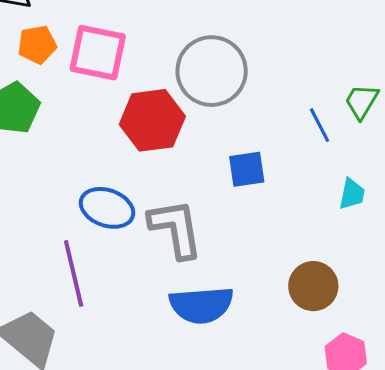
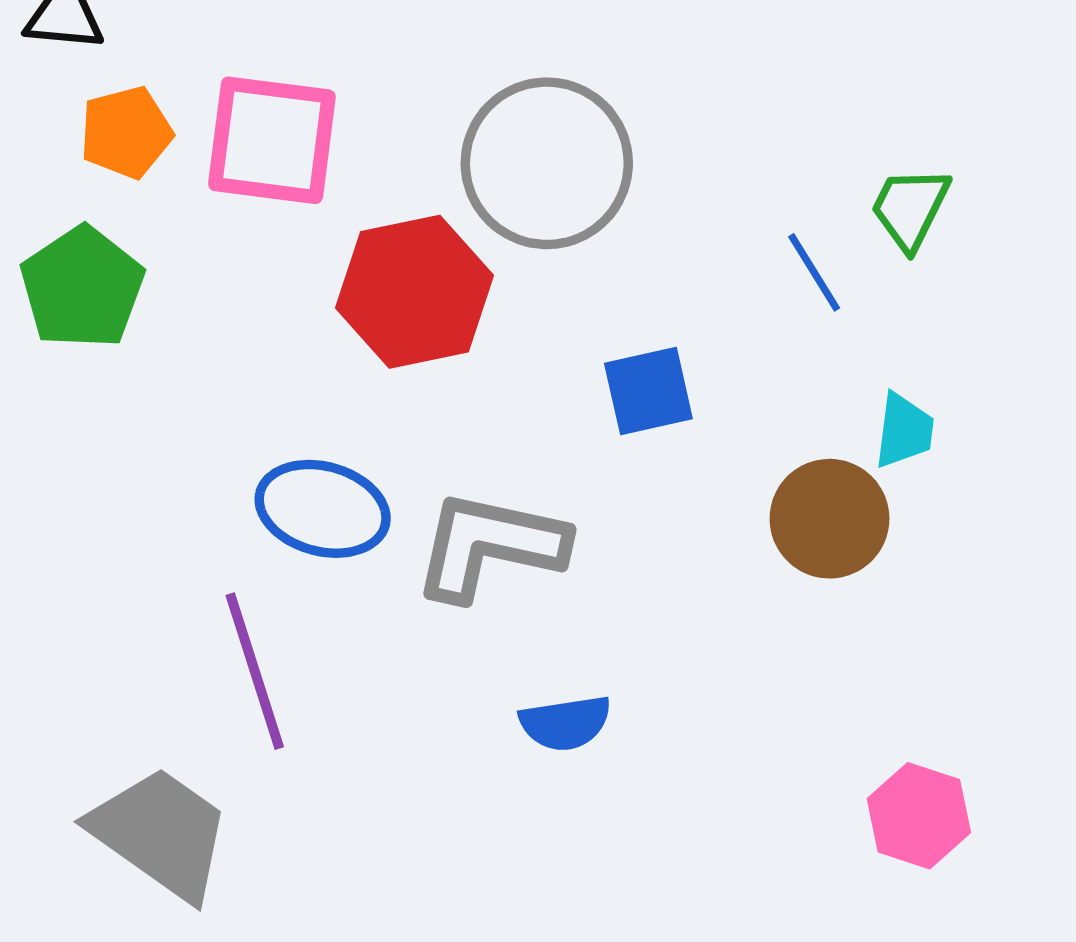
gray L-shape: (176, 229) -> (490, 546), turned -64
brown circle: (313, 286) -> (830, 519), moved
blue semicircle: (201, 305) -> (565, 723), size x0.6

